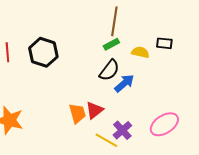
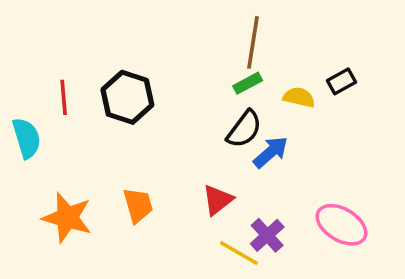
black rectangle: (164, 43) -> (341, 81), turned -35
orange trapezoid: (77, 113) -> (138, 205), moved
pink ellipse: (164, 124) -> (341, 225), turned 64

